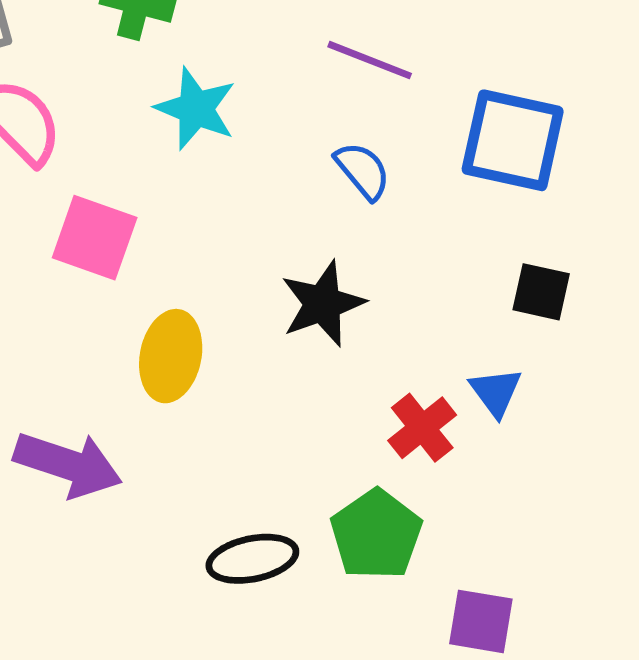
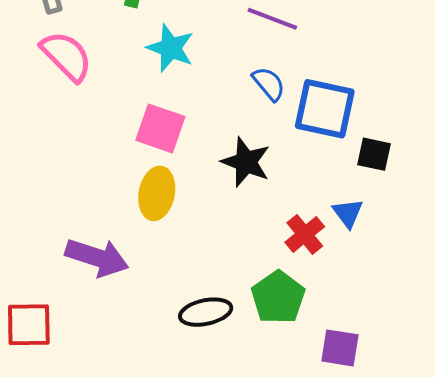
blue square: (513, 140) -> (325, 109), moved
pink square: (95, 238) -> (160, 128), moved
black star: (323, 304) -> (246, 162), turned -30

